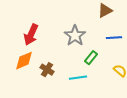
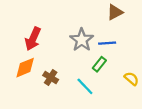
blue line: (114, 38) -> (107, 43), moved
cyan line: (78, 78) -> (85, 86), turned 54

